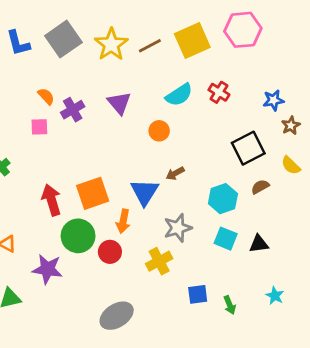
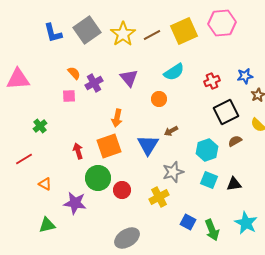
red cross: (219, 92) -> (212, 81), moved, turned 35
red arrow: (51, 200) -> (78, 151), size x0.7
orange arrow: (123, 221) -> (117, 118), moved
blue square: (198, 294) -> (188, 222), turned 35
cyan star: (275, 296) -> (246, 223), size x1.6
green arrow: (230, 305) -> (212, 230), size x1.5

